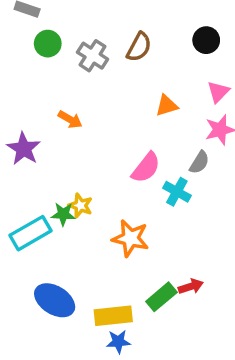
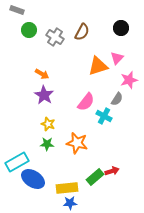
pink triangle: (218, 92) -> (117, 58), moved
orange triangle: (167, 106) -> (98, 66), size x1.5
purple star: (24, 149) -> (44, 95), moved
green star: (63, 214) -> (47, 144), moved
cyan rectangle: (31, 233) -> (17, 162), moved

